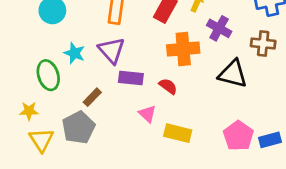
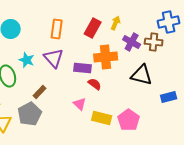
brown cross: (263, 43) -> (154, 42), moved
purple rectangle: (131, 78) -> (83, 68), moved
pink pentagon: (238, 136) -> (129, 120), moved
blue rectangle: (270, 140) -> (169, 97), moved

